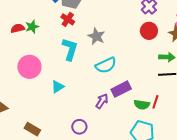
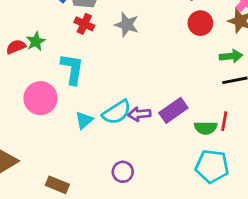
gray star: (96, 36) -> (127, 25), moved
cyan L-shape: (70, 49) -> (72, 69), moved
cyan semicircle: (106, 65) -> (117, 112), moved
purple arrow: (102, 101) -> (139, 114), moved, turned -119

